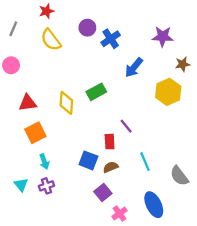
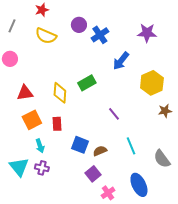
yellow semicircle: (51, 40) -> (46, 36), turned -30
brown star: (183, 64) -> (165, 111), moved
red rectangle: (110, 142) -> (57, 124), moved
cyan triangle: (21, 185) -> (19, 167), size x1.5
purple cross: (46, 186) -> (42, 168), turned 32

